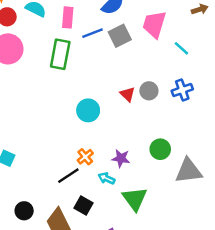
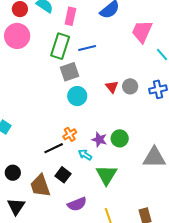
blue line: (92, 33) -> (87, 48), moved
gray square: (120, 36) -> (70, 72), moved
green circle: (160, 149) -> (120, 138), moved

